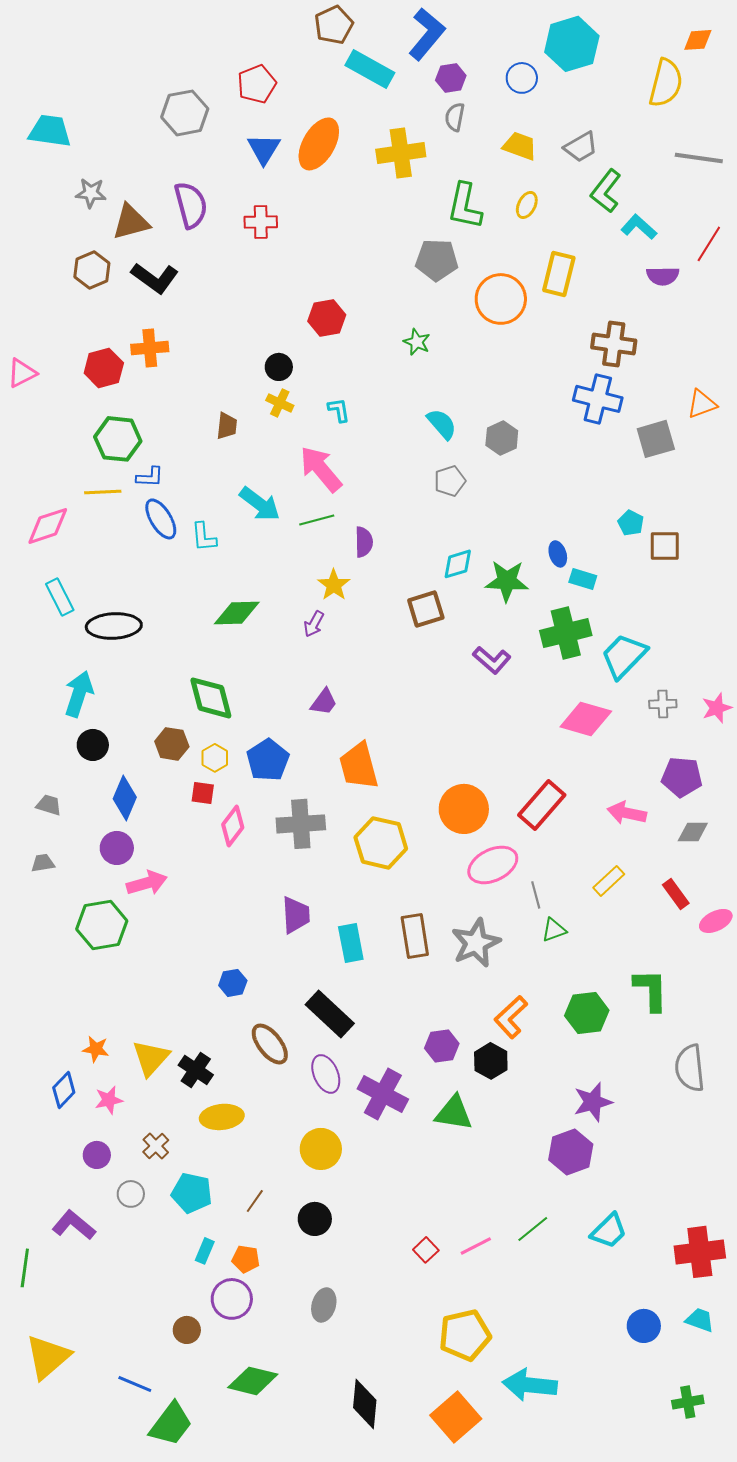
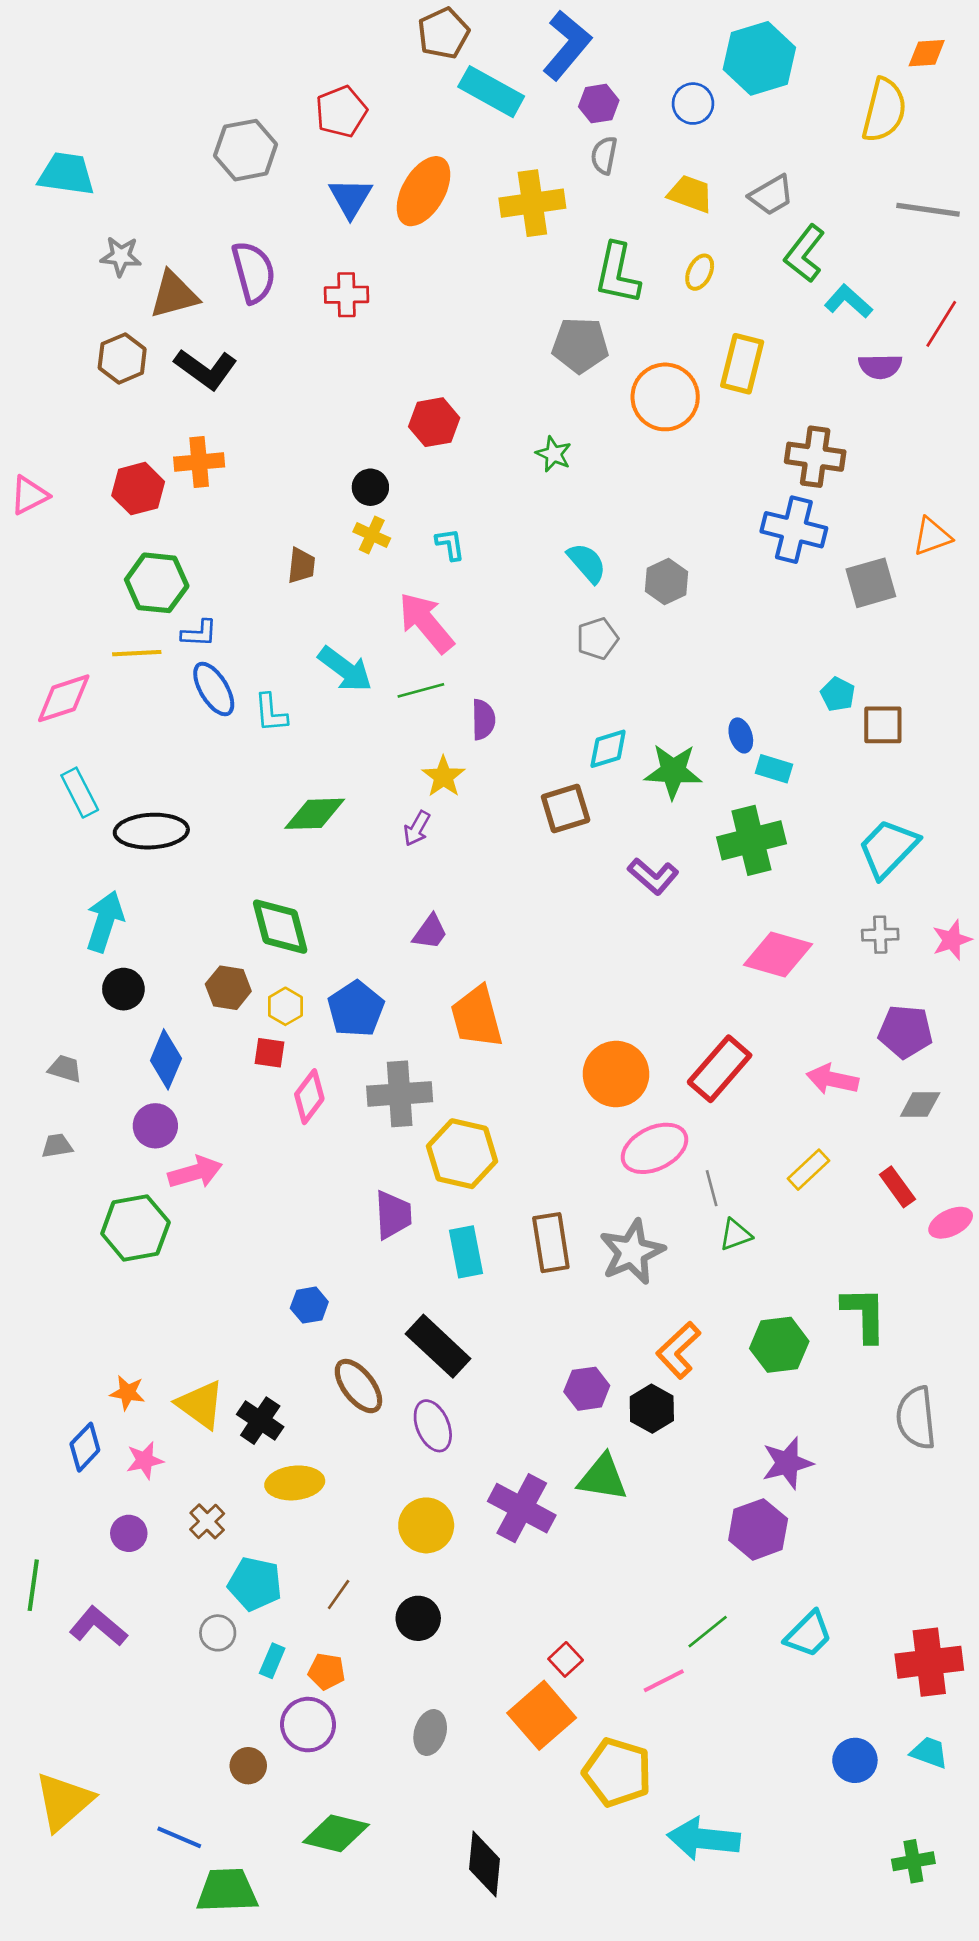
cyan trapezoid: (624, 656) -> (888, 848), moved
yellow hexagon: (381, 843) -> (462, 1154), moved
yellow triangle: (151, 1058) -> (200, 1405), turned -36
purple cross: (383, 1094) -> (522, 1508), moved
gray circle: (131, 1194) -> (218, 1633), moved
pink line: (476, 1246) -> (664, 1681), moved
green line: (25, 1268) -> (33, 1585), moved
yellow pentagon: (465, 1335) -> (617, 1772), turned 30
orange square: (456, 1417) -> (542, 1715), moved
green trapezoid: (171, 1424) -> (227, 1891), turned -129

